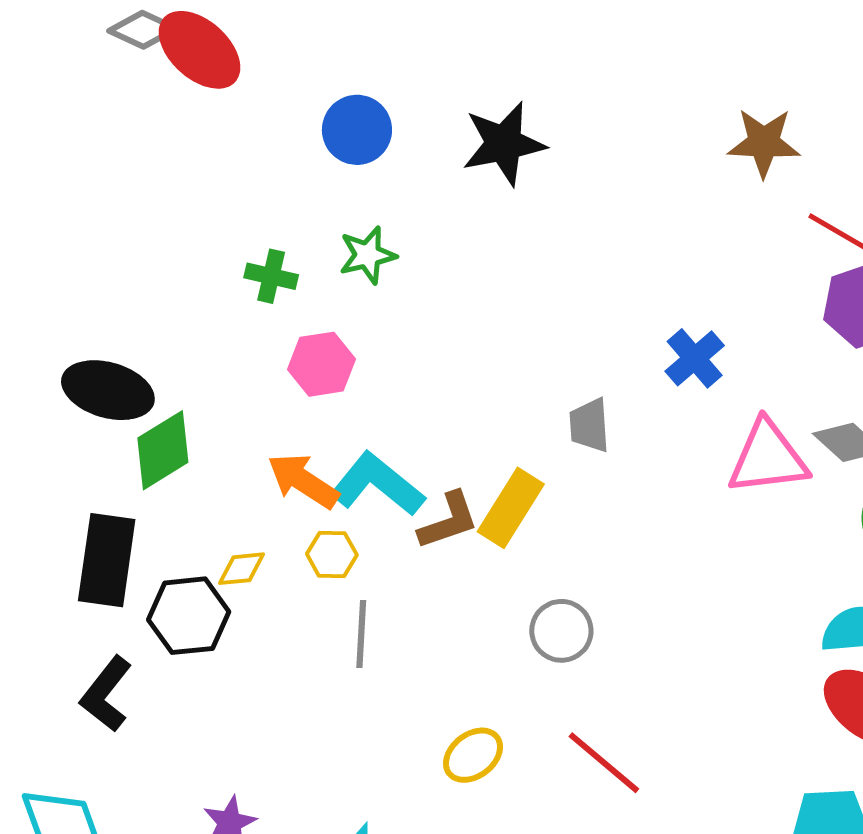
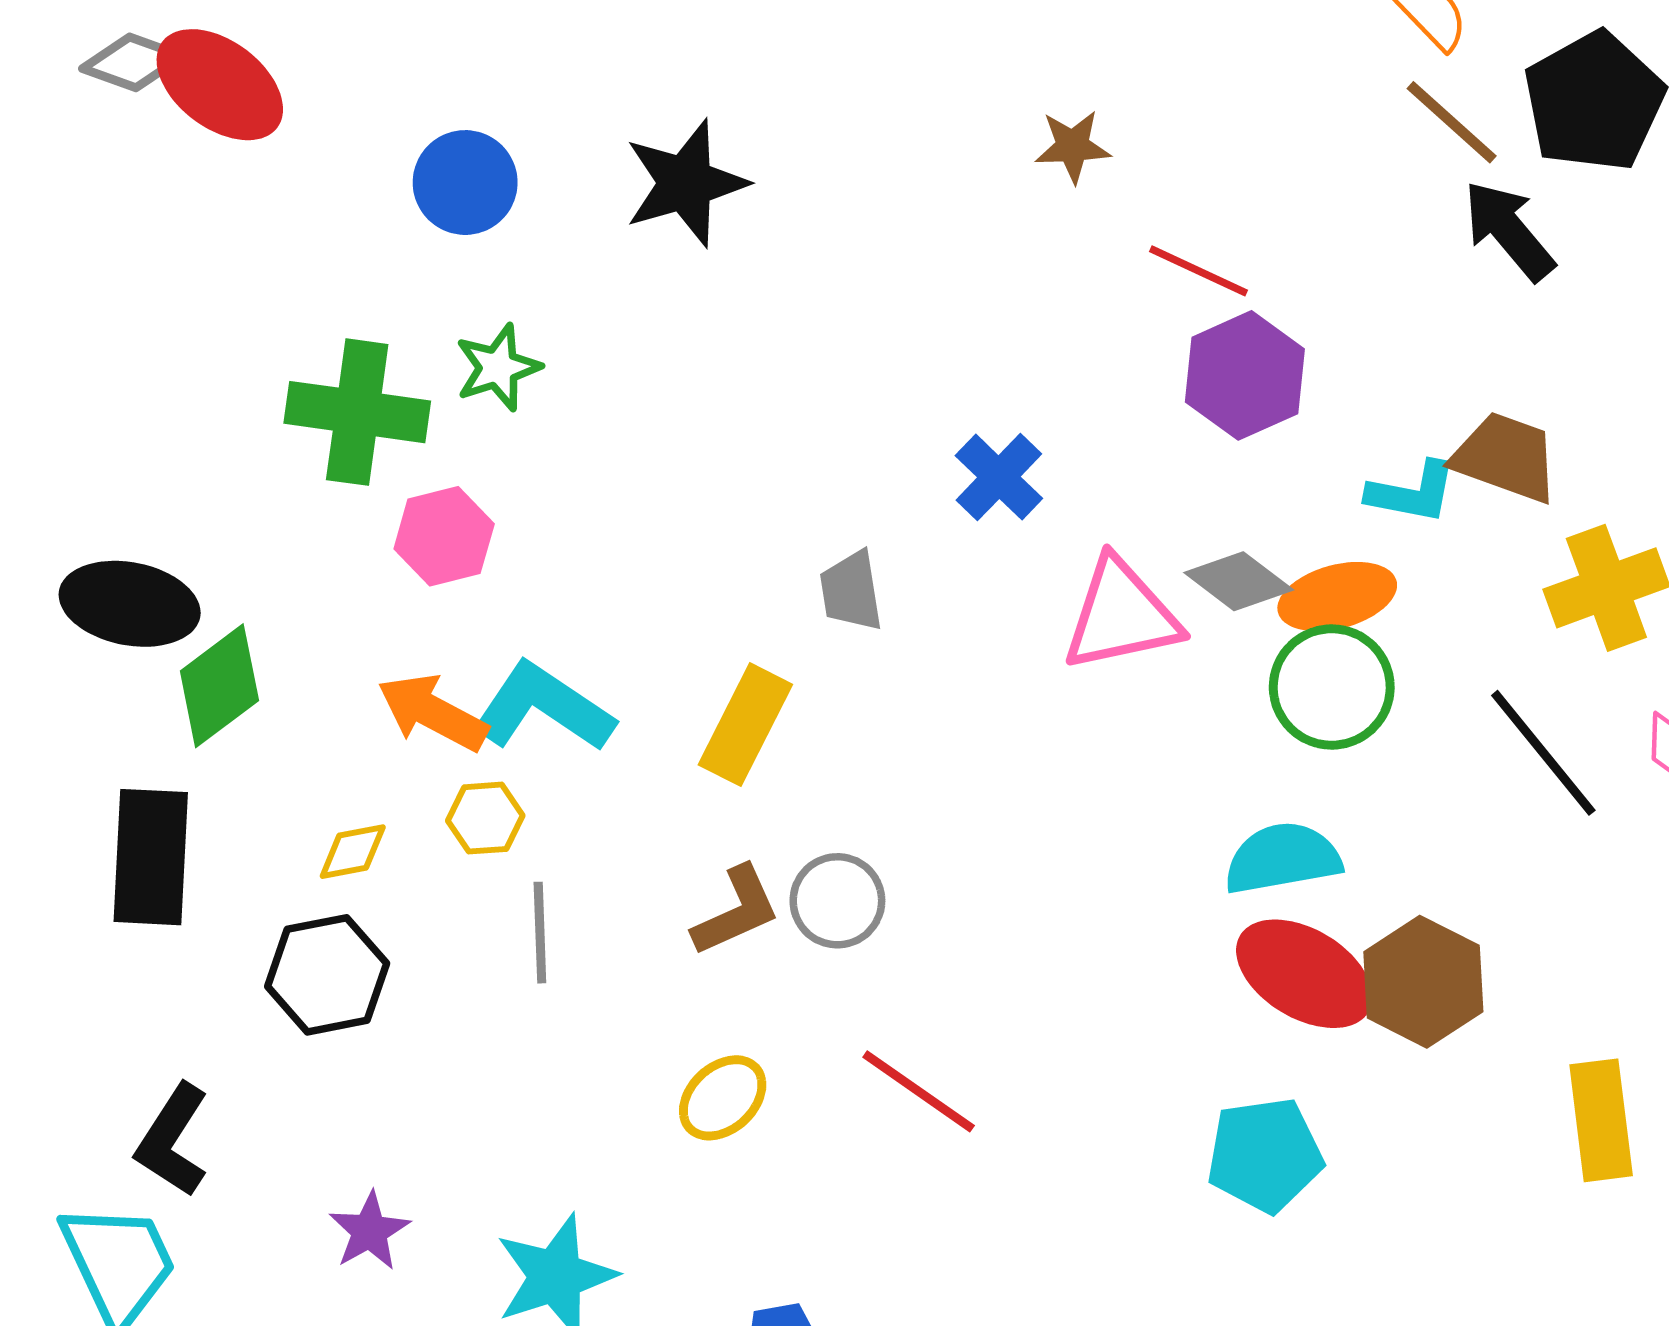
brown star: (764, 143) -> (1073, 146), size x0.7
green cross: (271, 276) -> (357, 412), size x1.8
brown L-shape: (449, 521) -> (736, 911), moved
black hexagon: (189, 616) -> (327, 975), moved
black L-shape: (106, 694) -> (173, 1140), moved

